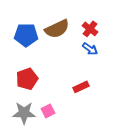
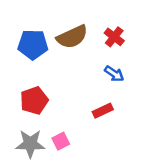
blue arrow: (90, 49) -> (114, 74), moved

